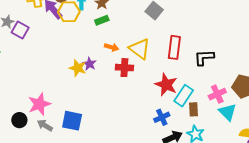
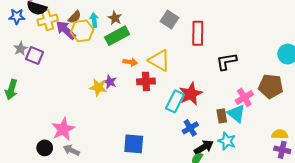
green rectangle: (102, 20) -> (117, 36), size x1.6
red rectangle: (174, 47) -> (198, 33), moved
red star: (166, 85) -> (191, 94), turned 30
cyan rectangle: (184, 96) -> (175, 101), moved
cyan triangle: (228, 112) -> (236, 114), moved
blue square: (72, 121) -> (134, 144), moved

